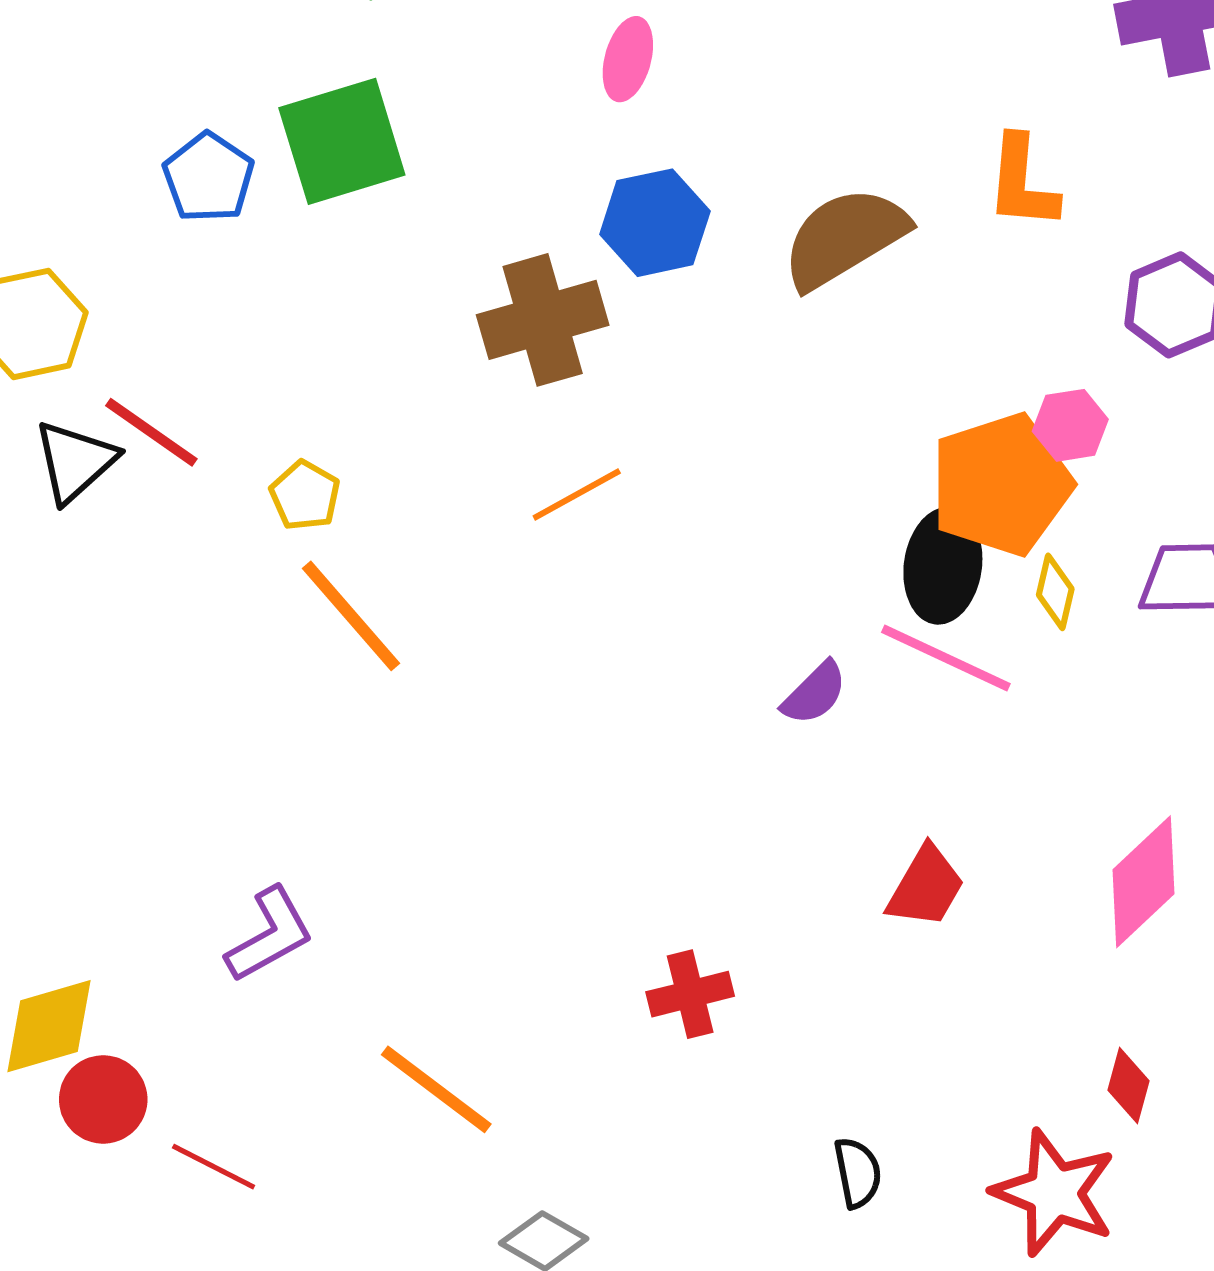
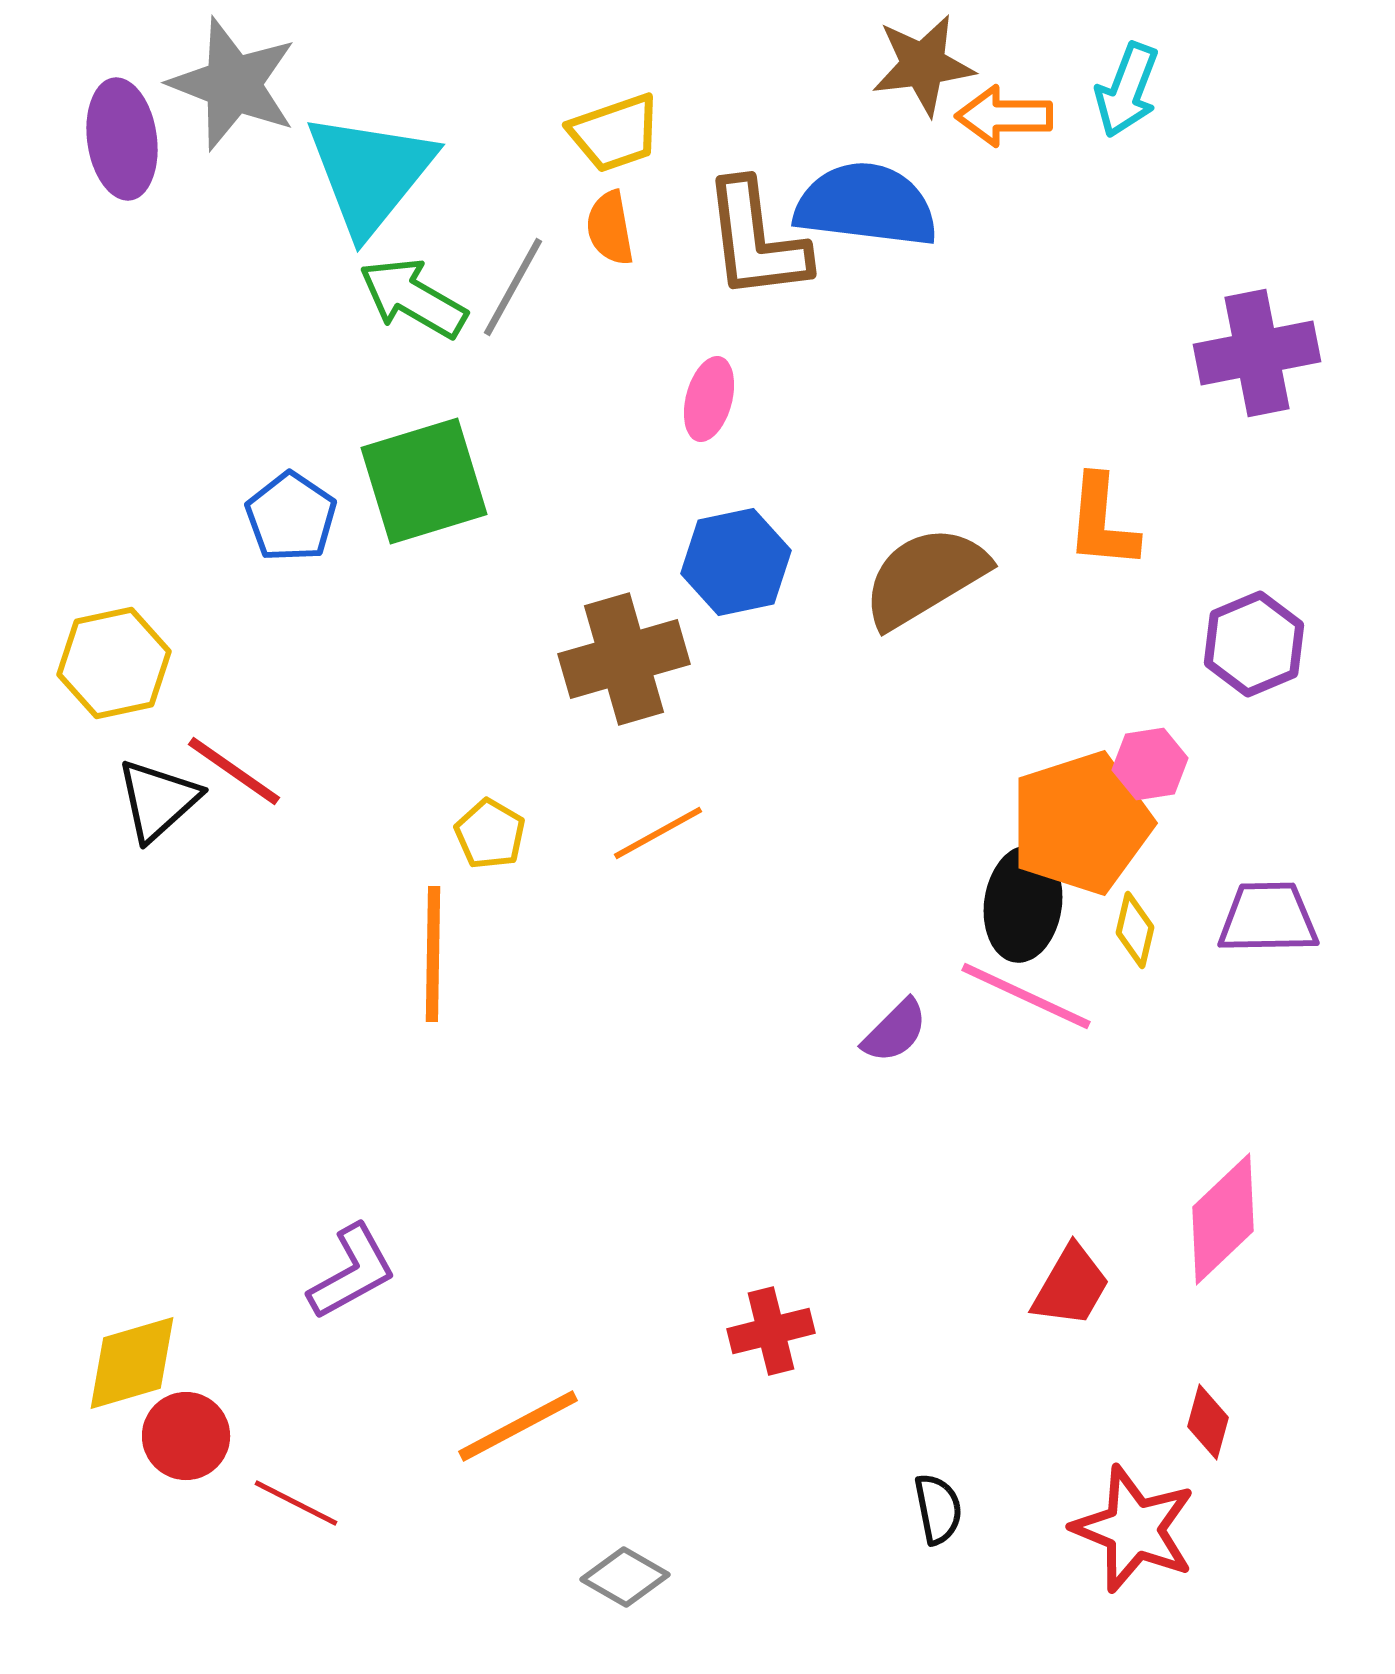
yellow pentagon: (305, 496) -> (490, 834), moved
orange line: (351, 616) -> (433, 954), turned 42
red trapezoid: (926, 887) -> (1071, 1286), moved
orange line: (436, 1089) -> (518, 1426), turned -65

